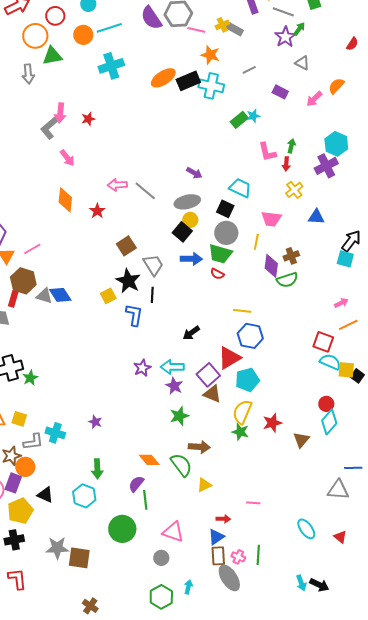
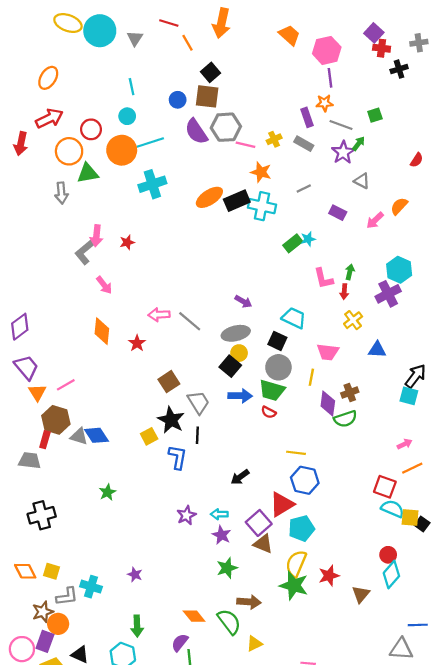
gray rectangle: (234, 29) -> (304, 144), moved
orange circle: (83, 35) -> (122, 150), size x1.4
cyan arrow: (172, 367) -> (219, 514), size x0.7
green star: (30, 378) -> (107, 492), moved
green star: (240, 432) -> (294, 585), size x1.5

